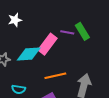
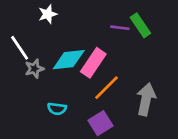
pink rectangle: (47, 44) -> (93, 63), moved
orange line: (55, 76) -> (107, 88), turned -30

